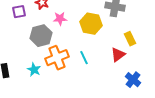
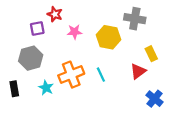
purple square: (19, 12) -> (37, 28), moved
gray hexagon: (41, 36) -> (31, 58), moved

